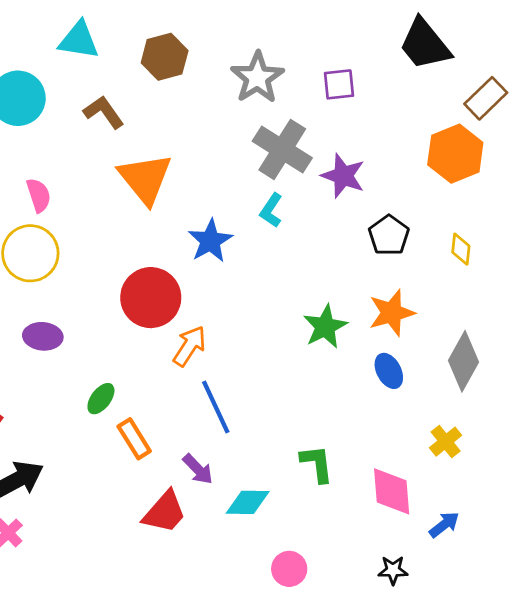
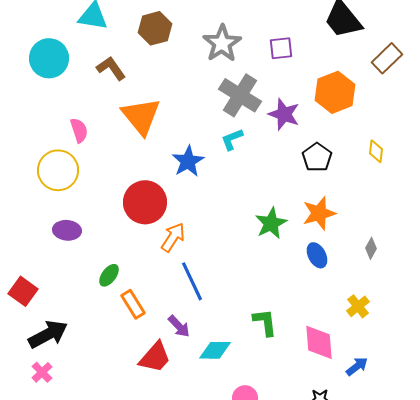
orange hexagon: (455, 154) -> (335, 92), moved
pink semicircle: (39, 195) -> (79, 130), moved
cyan L-shape: (271, 210) -> (232, 139), turned 35
yellow diamond: (461, 249) -> (376, 151), moved
gray diamond: (464, 361) -> (371, 248), size x0.5

